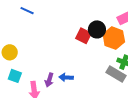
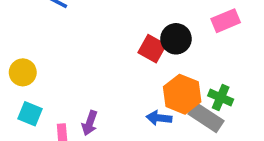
orange hexagon: (114, 38) -> (182, 94), moved
blue arrow: (66, 77) -> (159, 118), moved

